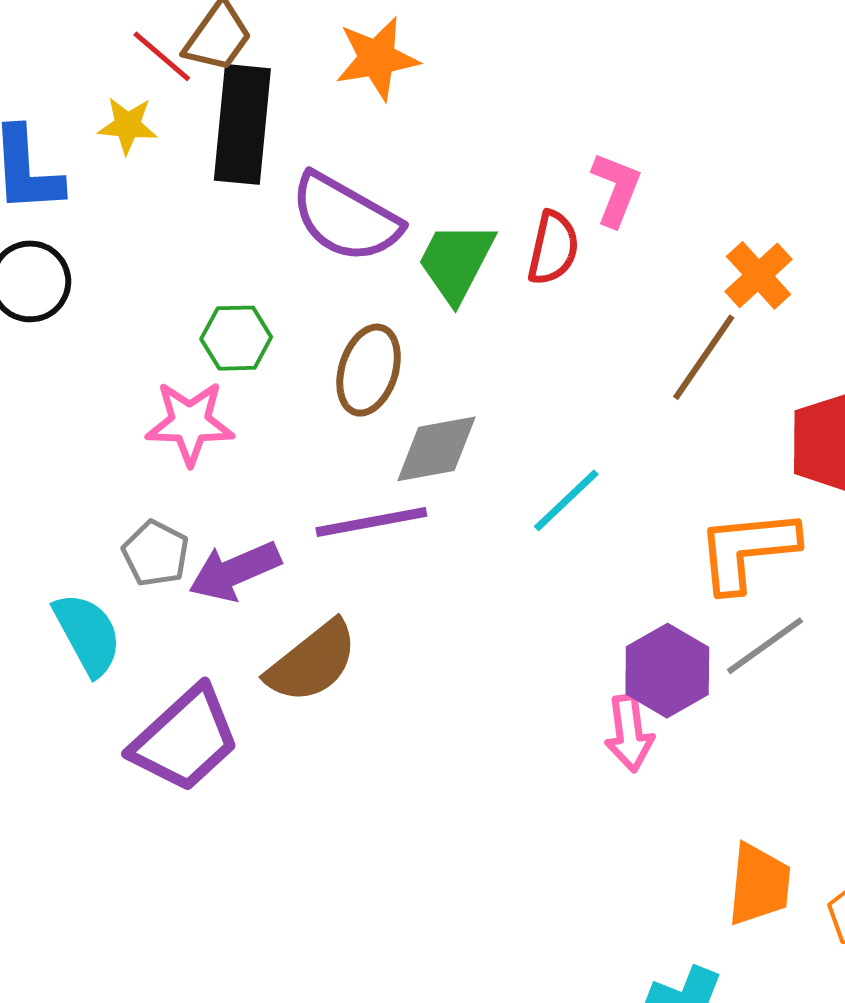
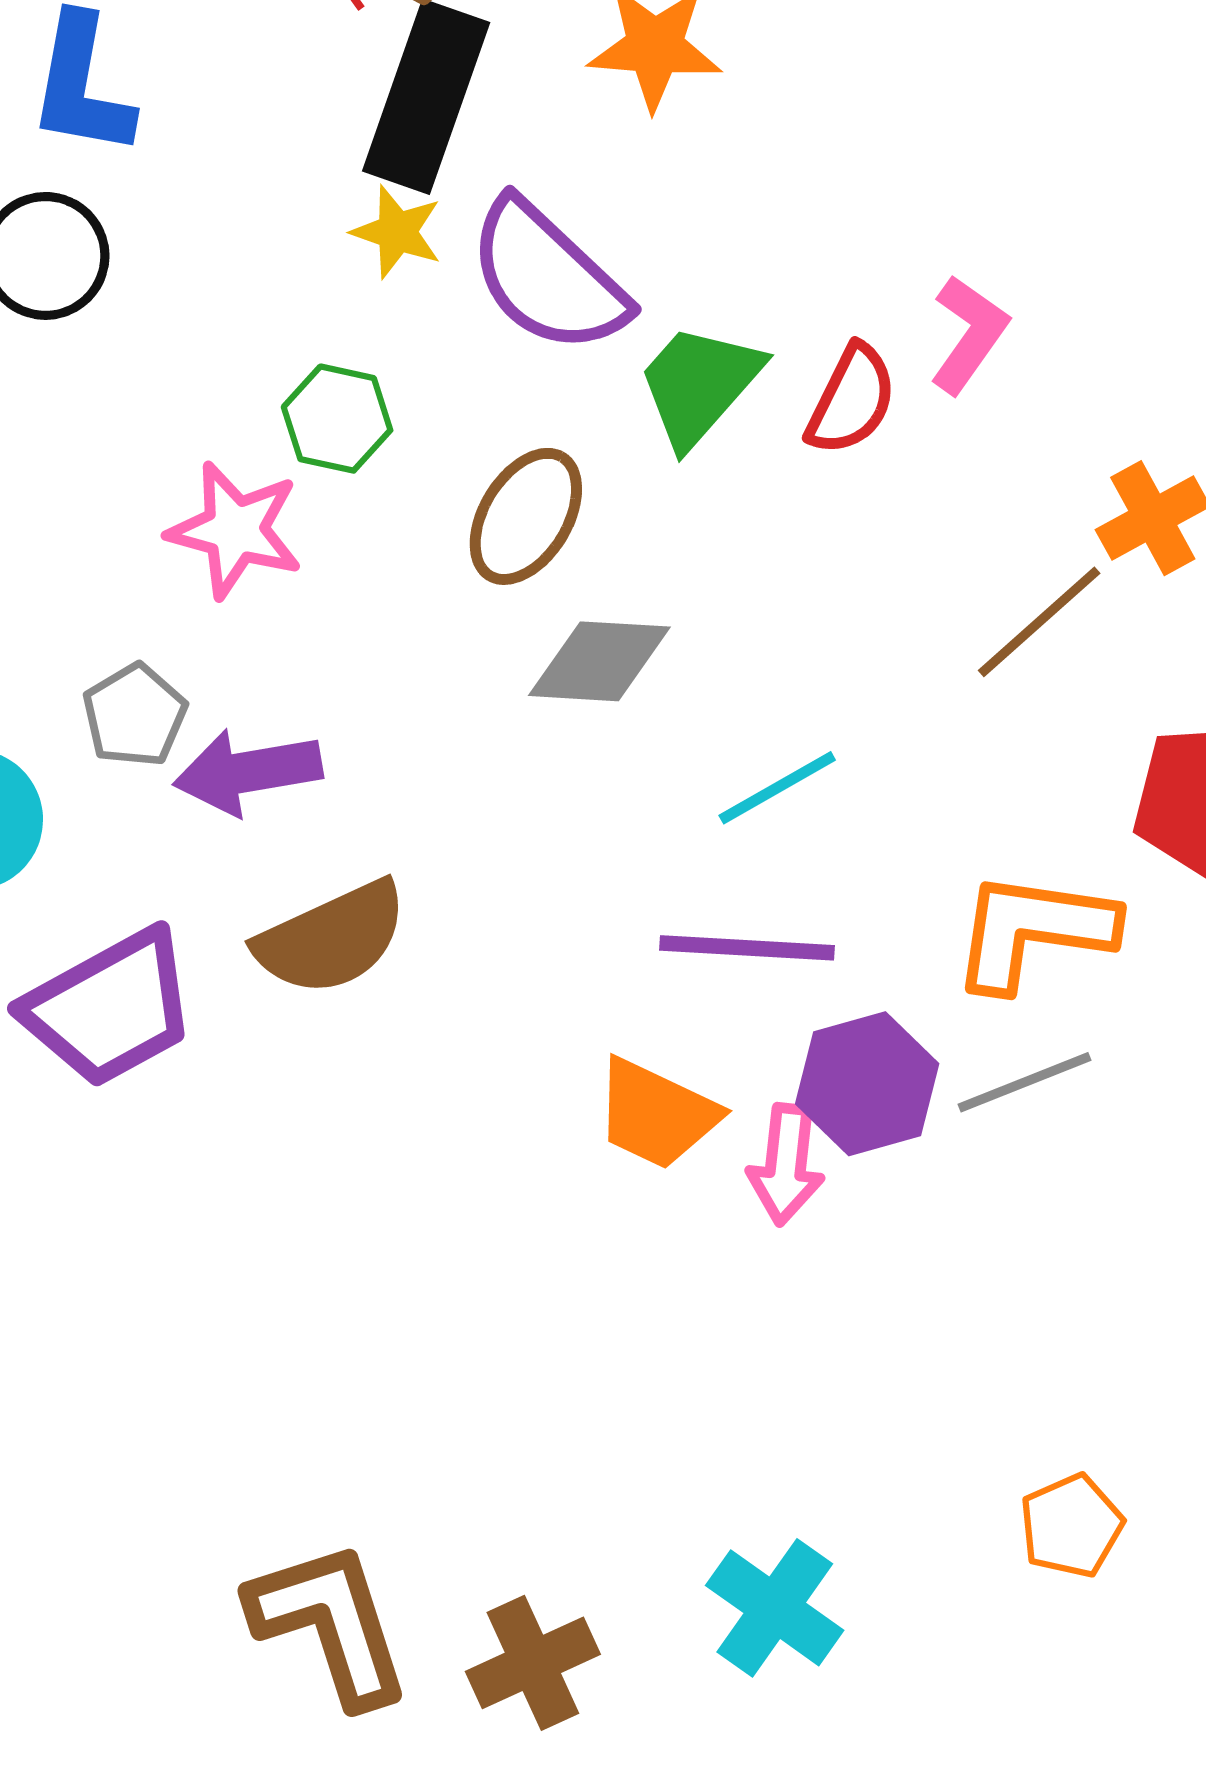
yellow star: (128, 125) -> (397, 232), moved
purple line: (371, 522) -> (747, 948), moved
orange trapezoid: (759, 884) -> (656, 1114), moved, turned 96

